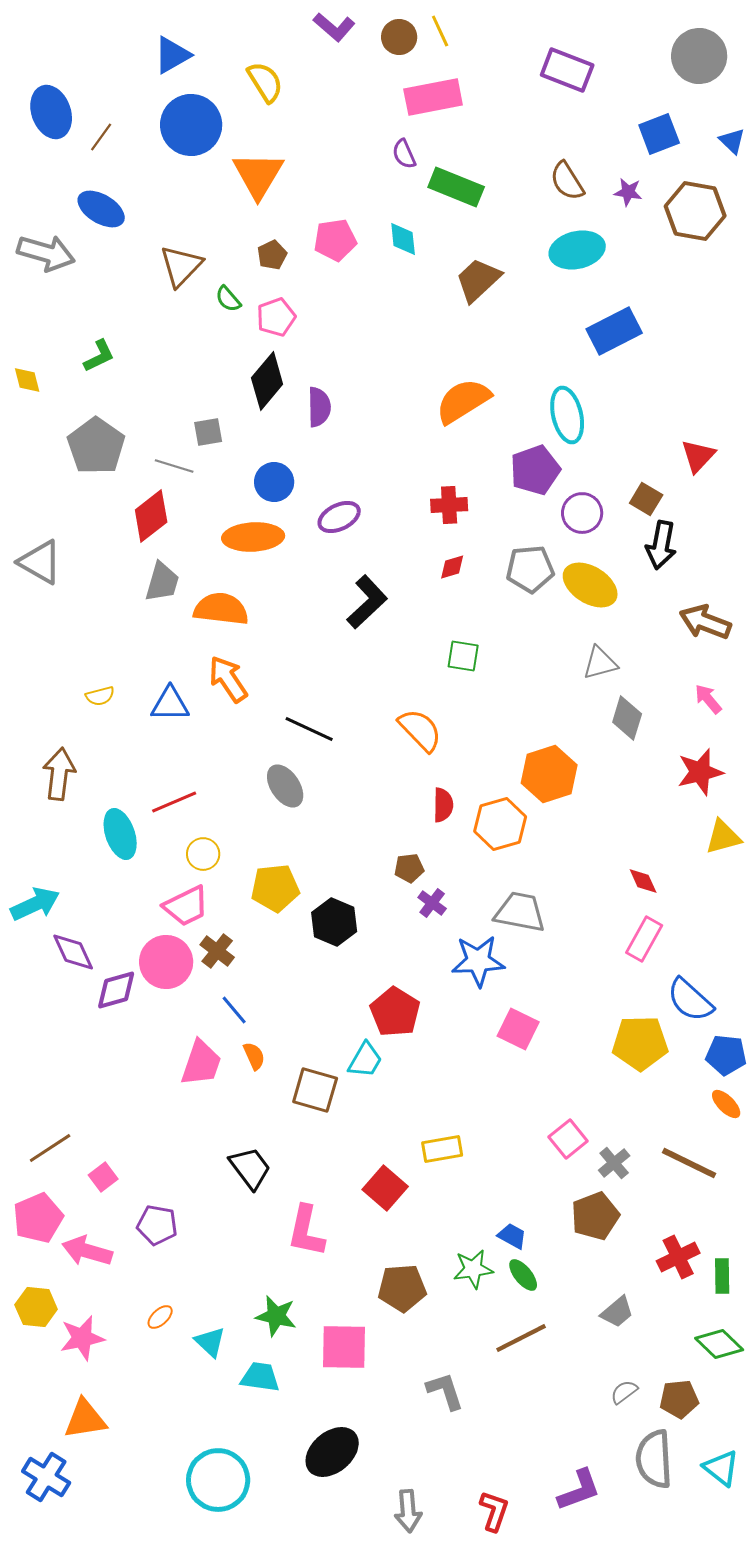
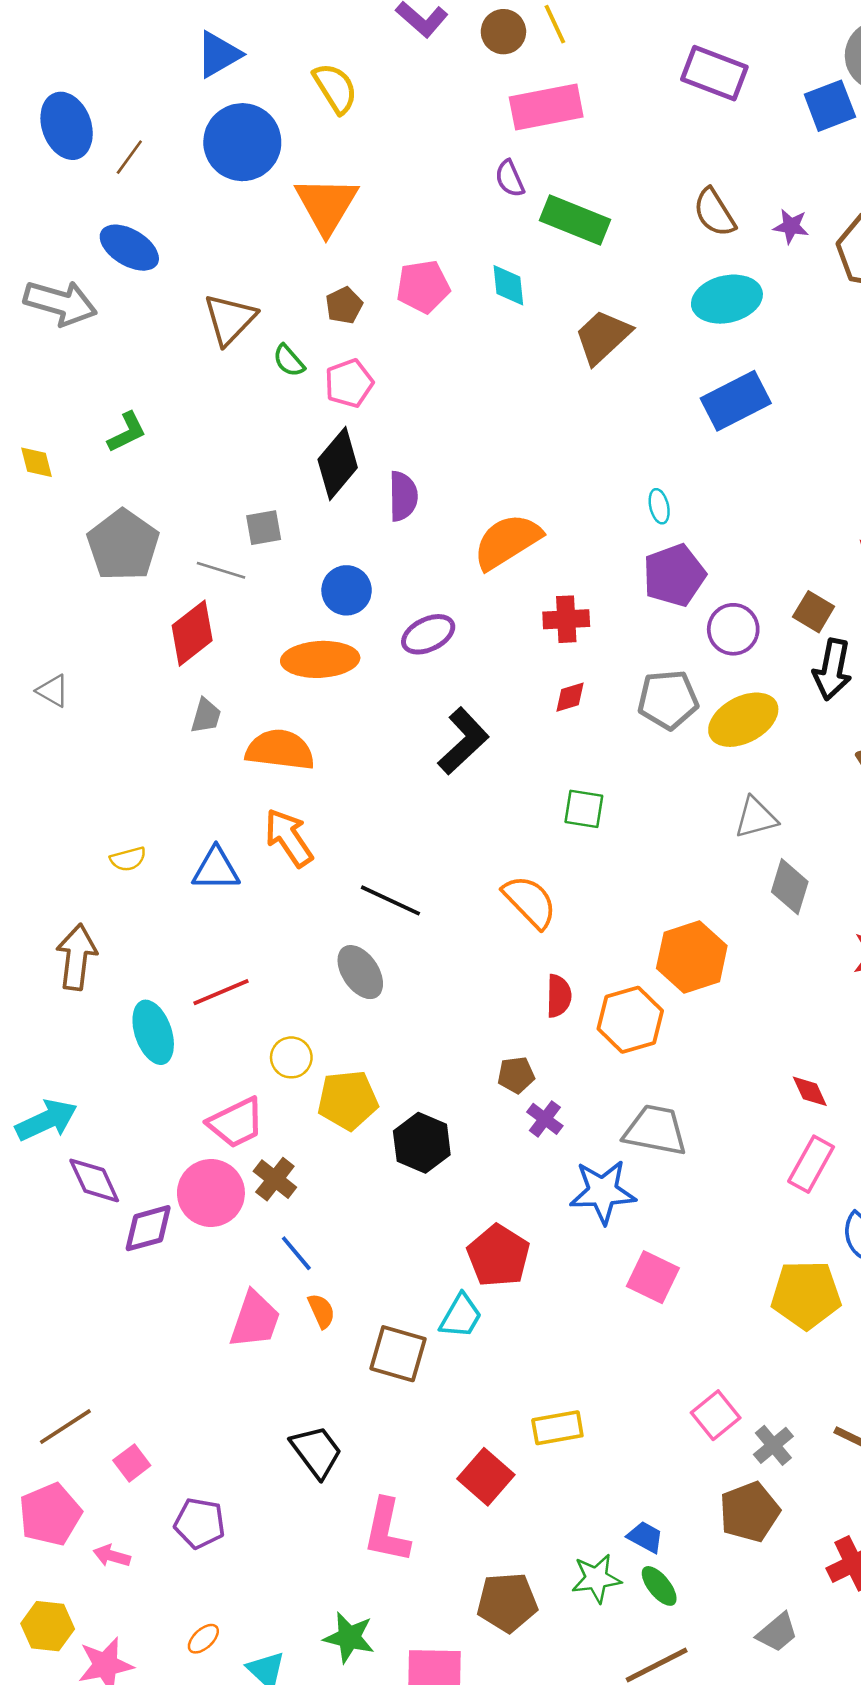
blue square: (659, 134) -> (830, 106), moved
blue rectangle: (614, 331) -> (736, 401), moved
orange semicircle: (463, 401) -> (507, 541), moved
cyan ellipse: (567, 415) -> (659, 506), moved, size x0.5
gray triangle: (40, 562) -> (53, 691), size x0.6
gray trapezoid: (162, 582) -> (206, 716), size x0.7
yellow ellipse: (590, 585) -> (743, 720), turned -60
yellow circle: (203, 854) -> (291, 1057), moved
pink arrow: (87, 1251) -> (112, 1556), size x0.6

